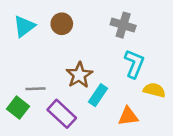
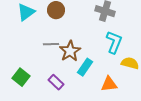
gray line: (36, 89) -> (51, 44), moved
purple rectangle: (62, 114) -> (56, 82), size x0.7

